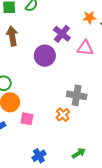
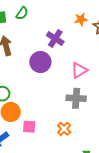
pink triangle: (85, 48) -> (79, 70), moved, turned -30
orange cross: (63, 115) -> (64, 129), moved

